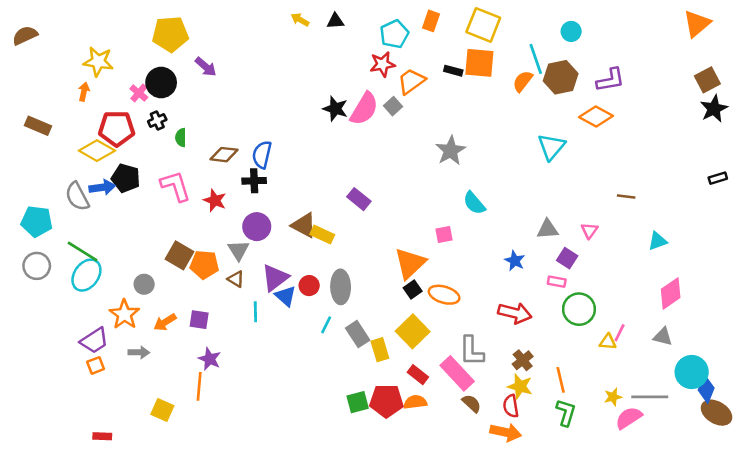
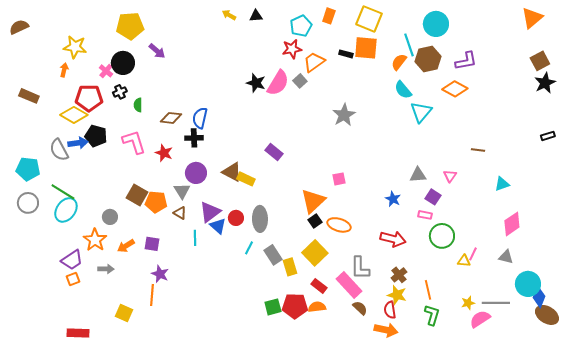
cyan circle: (571, 31) -> (436, 24), size x1.6
cyan semicircle: (474, 203) -> (403, 90), moved
red rectangle: (102, 436) -> (78, 333), size x1.5

